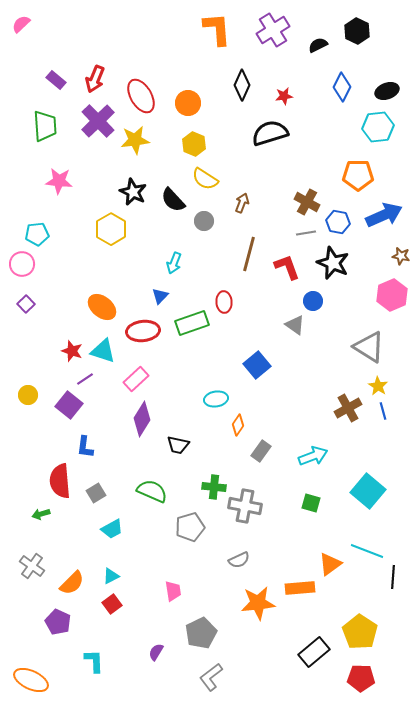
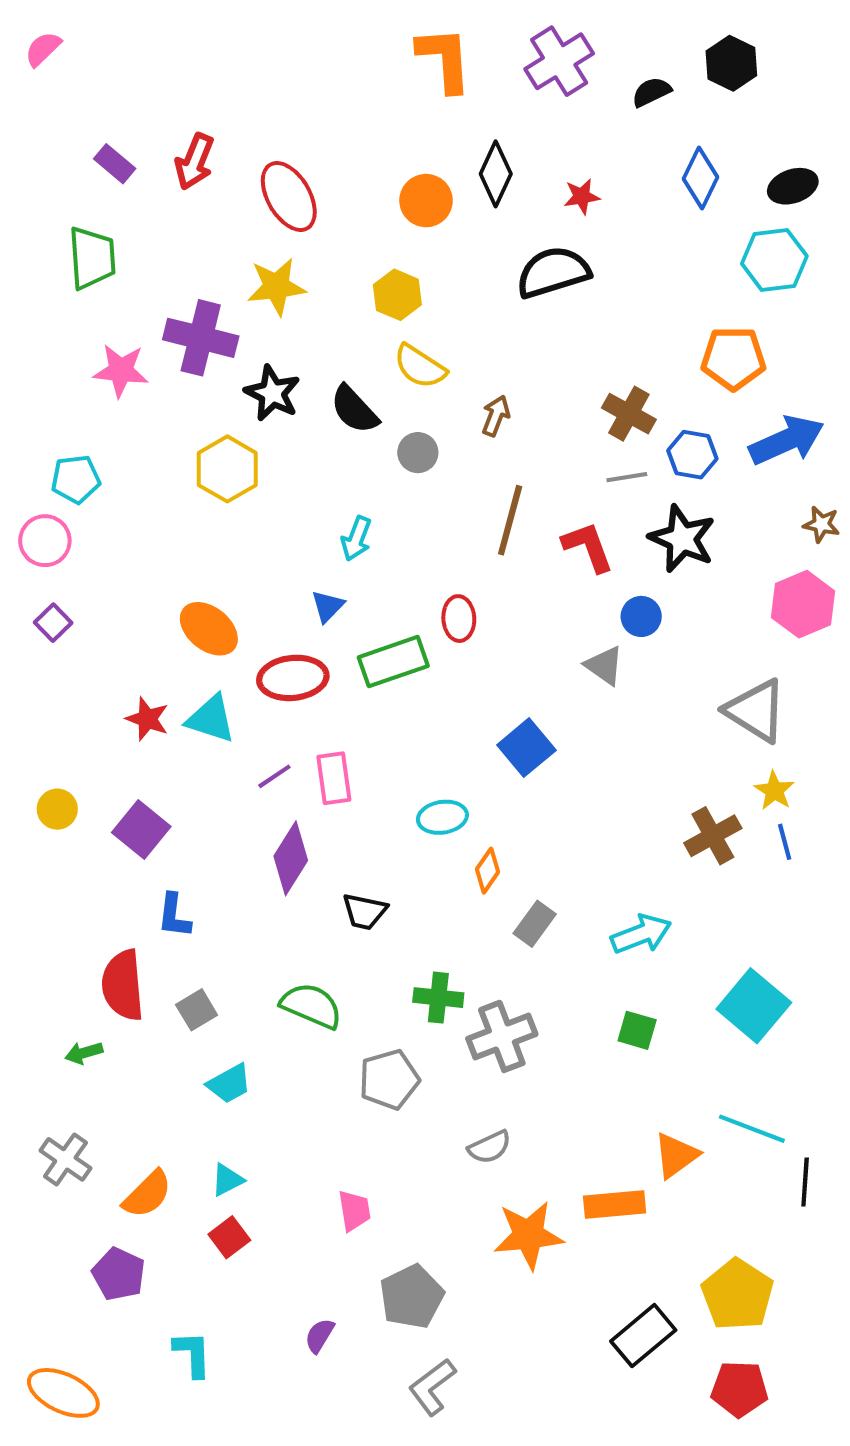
orange circle: (188, 103) -> (426, 201), moved
purple cross: (98, 121) -> (201, 338), moved, turned -32
purple line: (85, 379) -> (274, 776), moved
pink rectangle: (136, 379) -> (334, 778), moved, turned -55
gray cross: (245, 506) -> (502, 1036), turned -32

